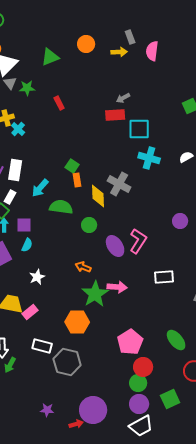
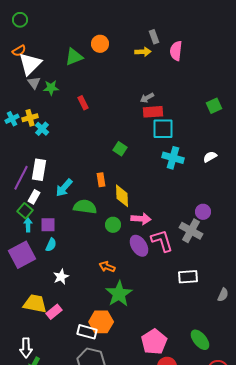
orange circle: (86, 44) -> (100, 44), moved
red rectangle: (115, 115) -> (153, 112), moved
green square: (72, 166) -> (120, 149), moved
gray cross: (119, 184) -> (191, 231), moved
purple circle: (180, 221) -> (203, 212), moved
pink L-shape: (138, 241) -> (162, 241), turned -50
pink arrow: (117, 287) -> (141, 219), moved
white rectangle: (42, 346) -> (87, 332), moved

